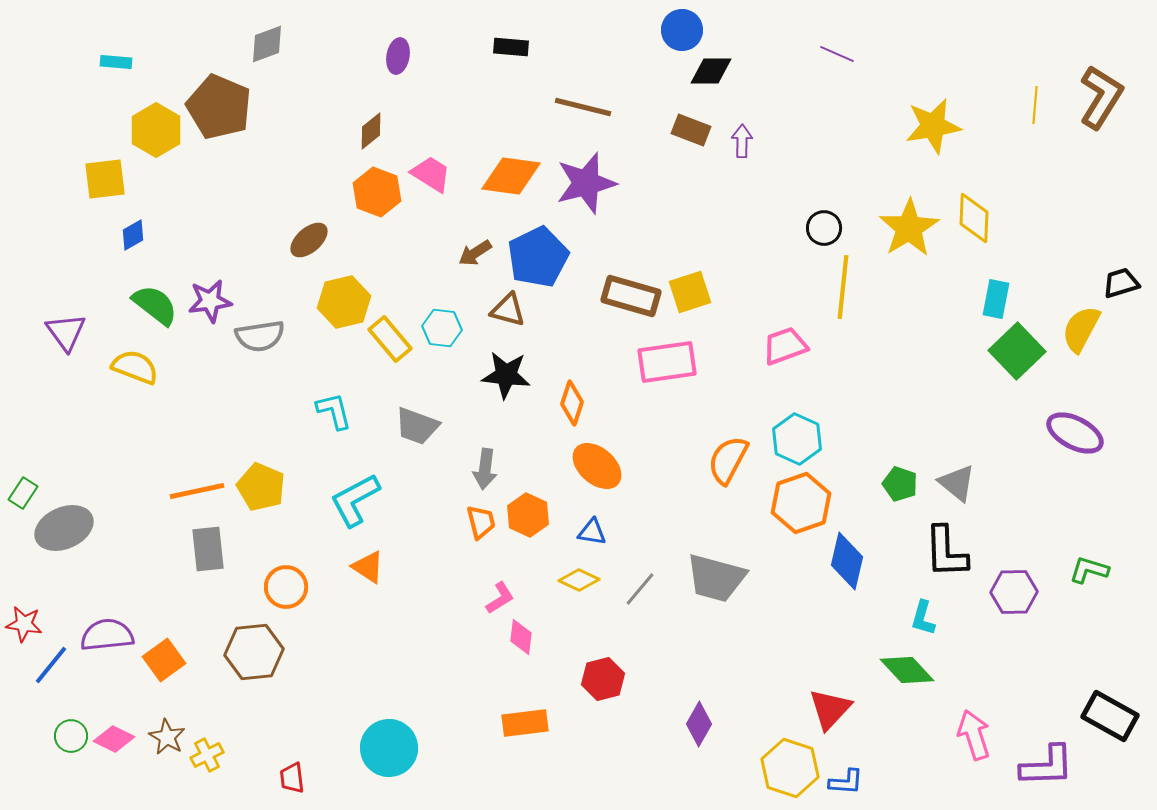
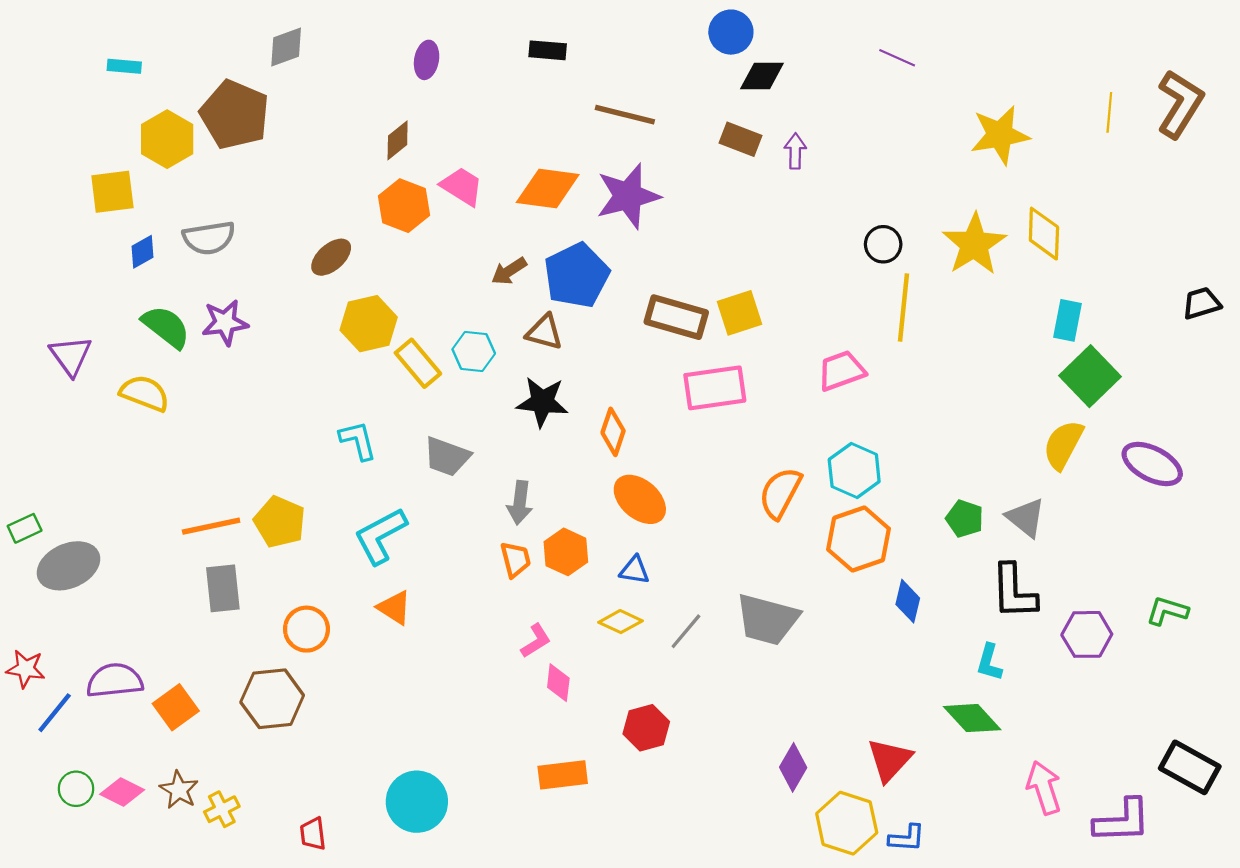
yellow semicircle: (1081, 329) -> (1063, 445), moved
gray semicircle: (260, 336) -> (209, 238), moved
green rectangle: (23, 493) -> (25, 528), turned 32
blue diamond: (847, 561) -> (908, 601), size x0.7
purple diamond: (699, 724) -> (793, 767), moved

